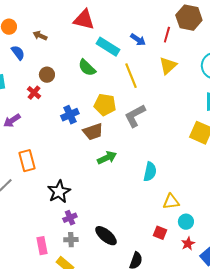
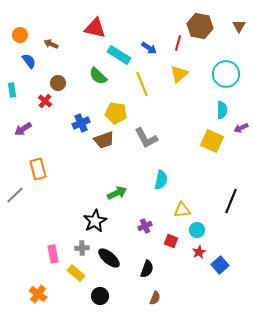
gray L-shape: (135, 116) -> (146, 138), moved, turned -90
green arrow: (107, 158) -> (117, 193), moved
black star: (59, 192) -> (95, 221), moved
purple cross: (70, 218) -> (145, 226), moved
black ellipse: (106, 236) -> (109, 258), moved

